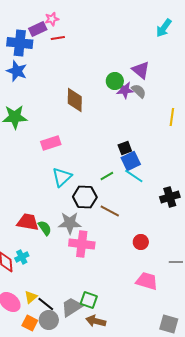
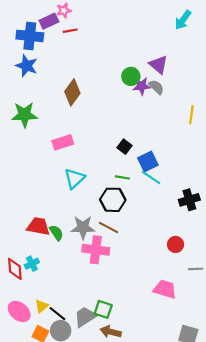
brown diamond: (75, 100) -> (72, 92), moved, turned 35
black square: (125, 148) -> (124, 147), moved, turned -32
green line: (107, 176) -> (122, 177), turned 40
black hexagon: (85, 197) -> (113, 200), moved
brown line: (110, 211) -> (108, 227), moved
red circle: (141, 242) -> (176, 244), moved

